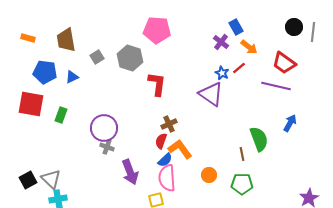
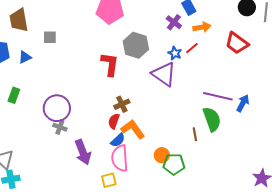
orange arrow: (249, 47) -> (202, 27), turned -48
gray square: (97, 57) -> (50, 37), turned 32
gray hexagon: (130, 58) -> (136, 45), moved
purple line: (276, 86) -> (218, 96), moved
green pentagon: (242, 184) -> (174, 164), moved

